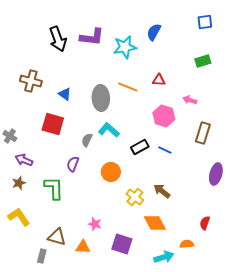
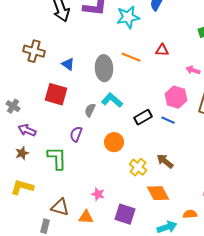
pink hexagon: (164, 116) -> (176, 97), moved
yellow L-shape: (19, 217) -> (22, 187), turned -40

